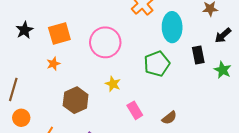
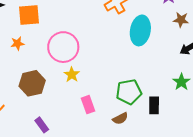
pink circle: (105, 42) -> (63, 47), moved
black rectangle: (198, 55) -> (154, 105), moved
green pentagon: (157, 64) -> (129, 92), moved

